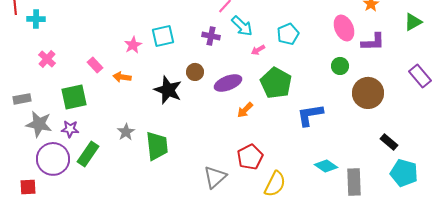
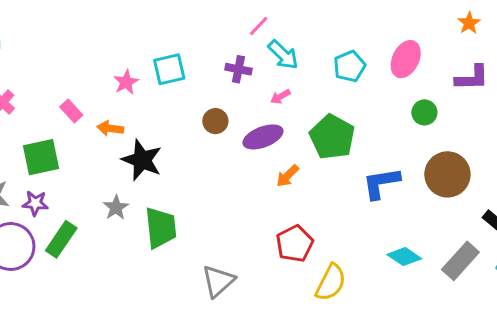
pink ellipse: (344, 28) -> (406, 59), moved, turned 50
pink arrow: (258, 50) -> (280, 97), moved
black star: (168, 90) -> (142, 160), moved
brown circle: (368, 93) -> (447, 174), moved
gray triangle: (215, 177) -> (218, 281), moved
gray rectangle: (354, 182) -> (460, 261), moved, turned 44

